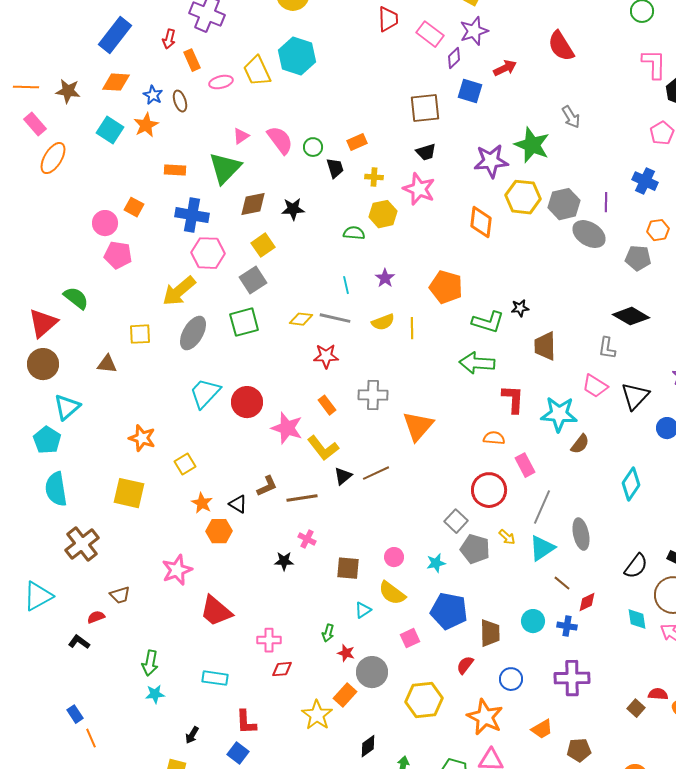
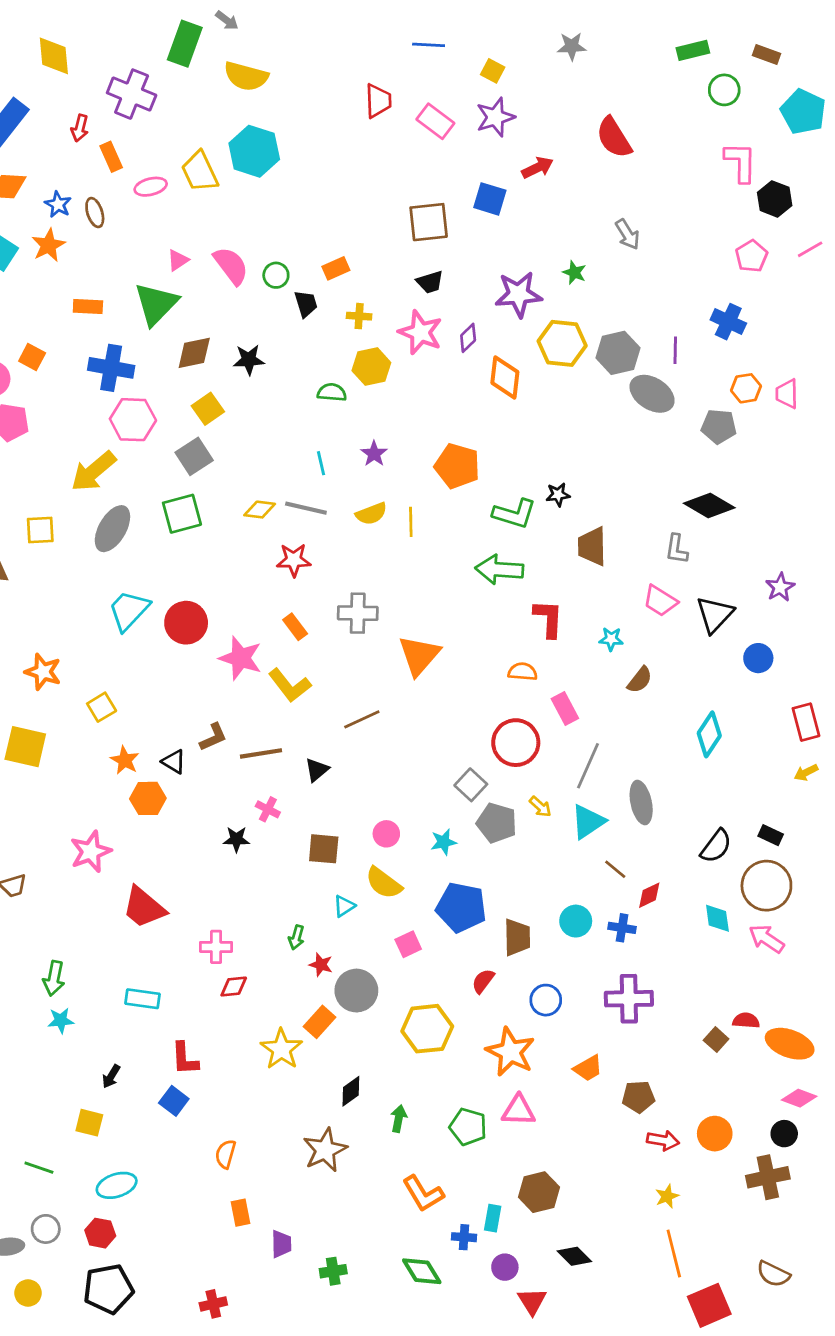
purple diamond: (454, 58) -> (468, 338), moved
green star: (532, 145) -> (574, 272), size x0.5
cyan star: (559, 414) -> (611, 639), size x0.5
black triangle: (343, 476) -> (317, 770), moved

